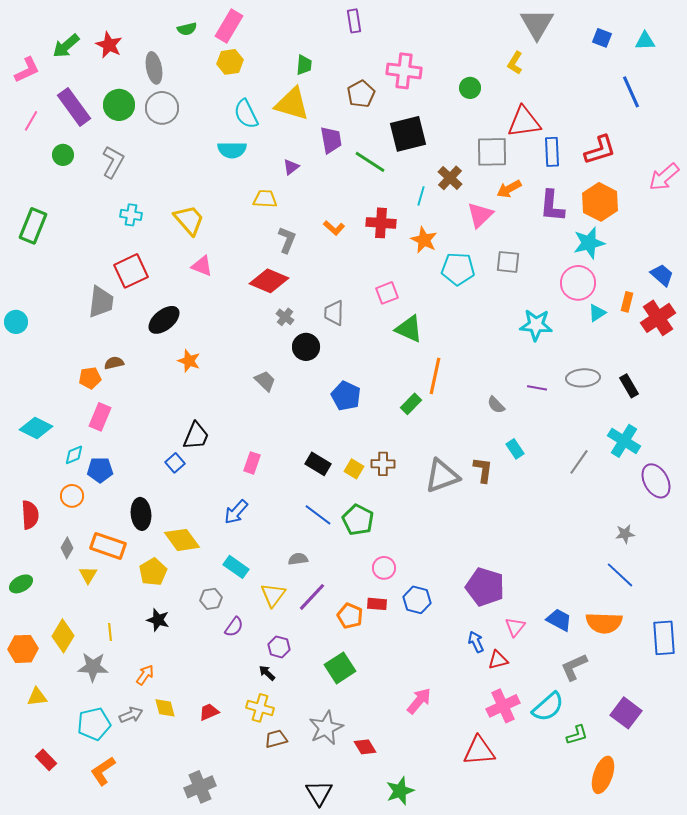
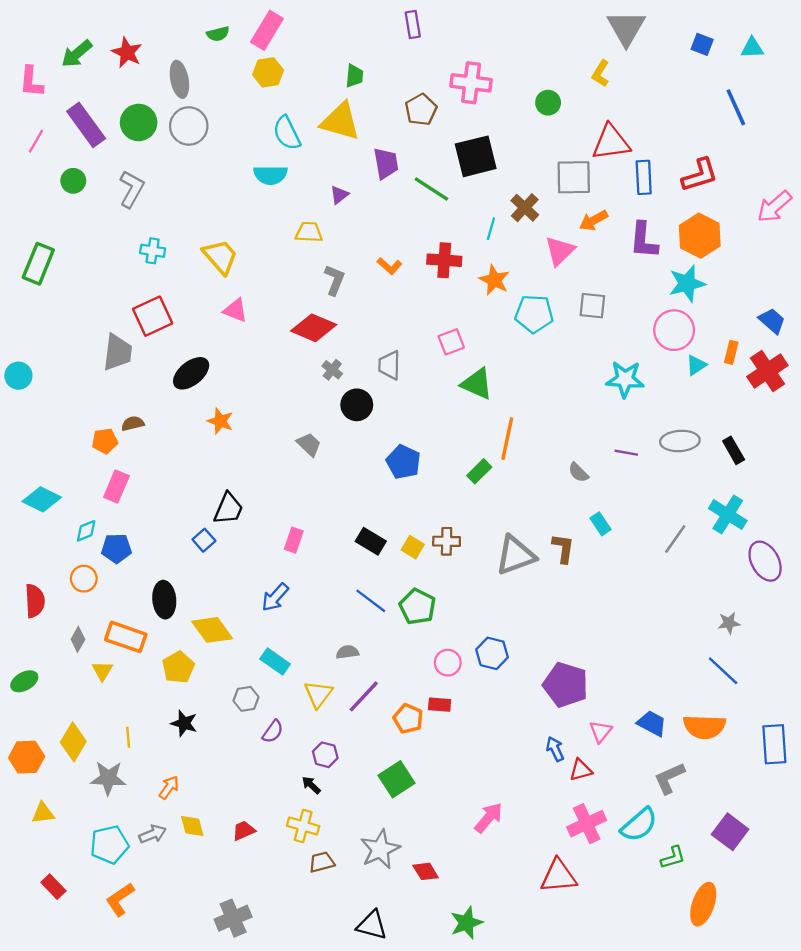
pink L-shape: (27, 70) -> (31, 82), turned 120
blue hexagon: (417, 600) -> (492, 653), moved
black triangle: (319, 793) -> (372, 925), turned -44

